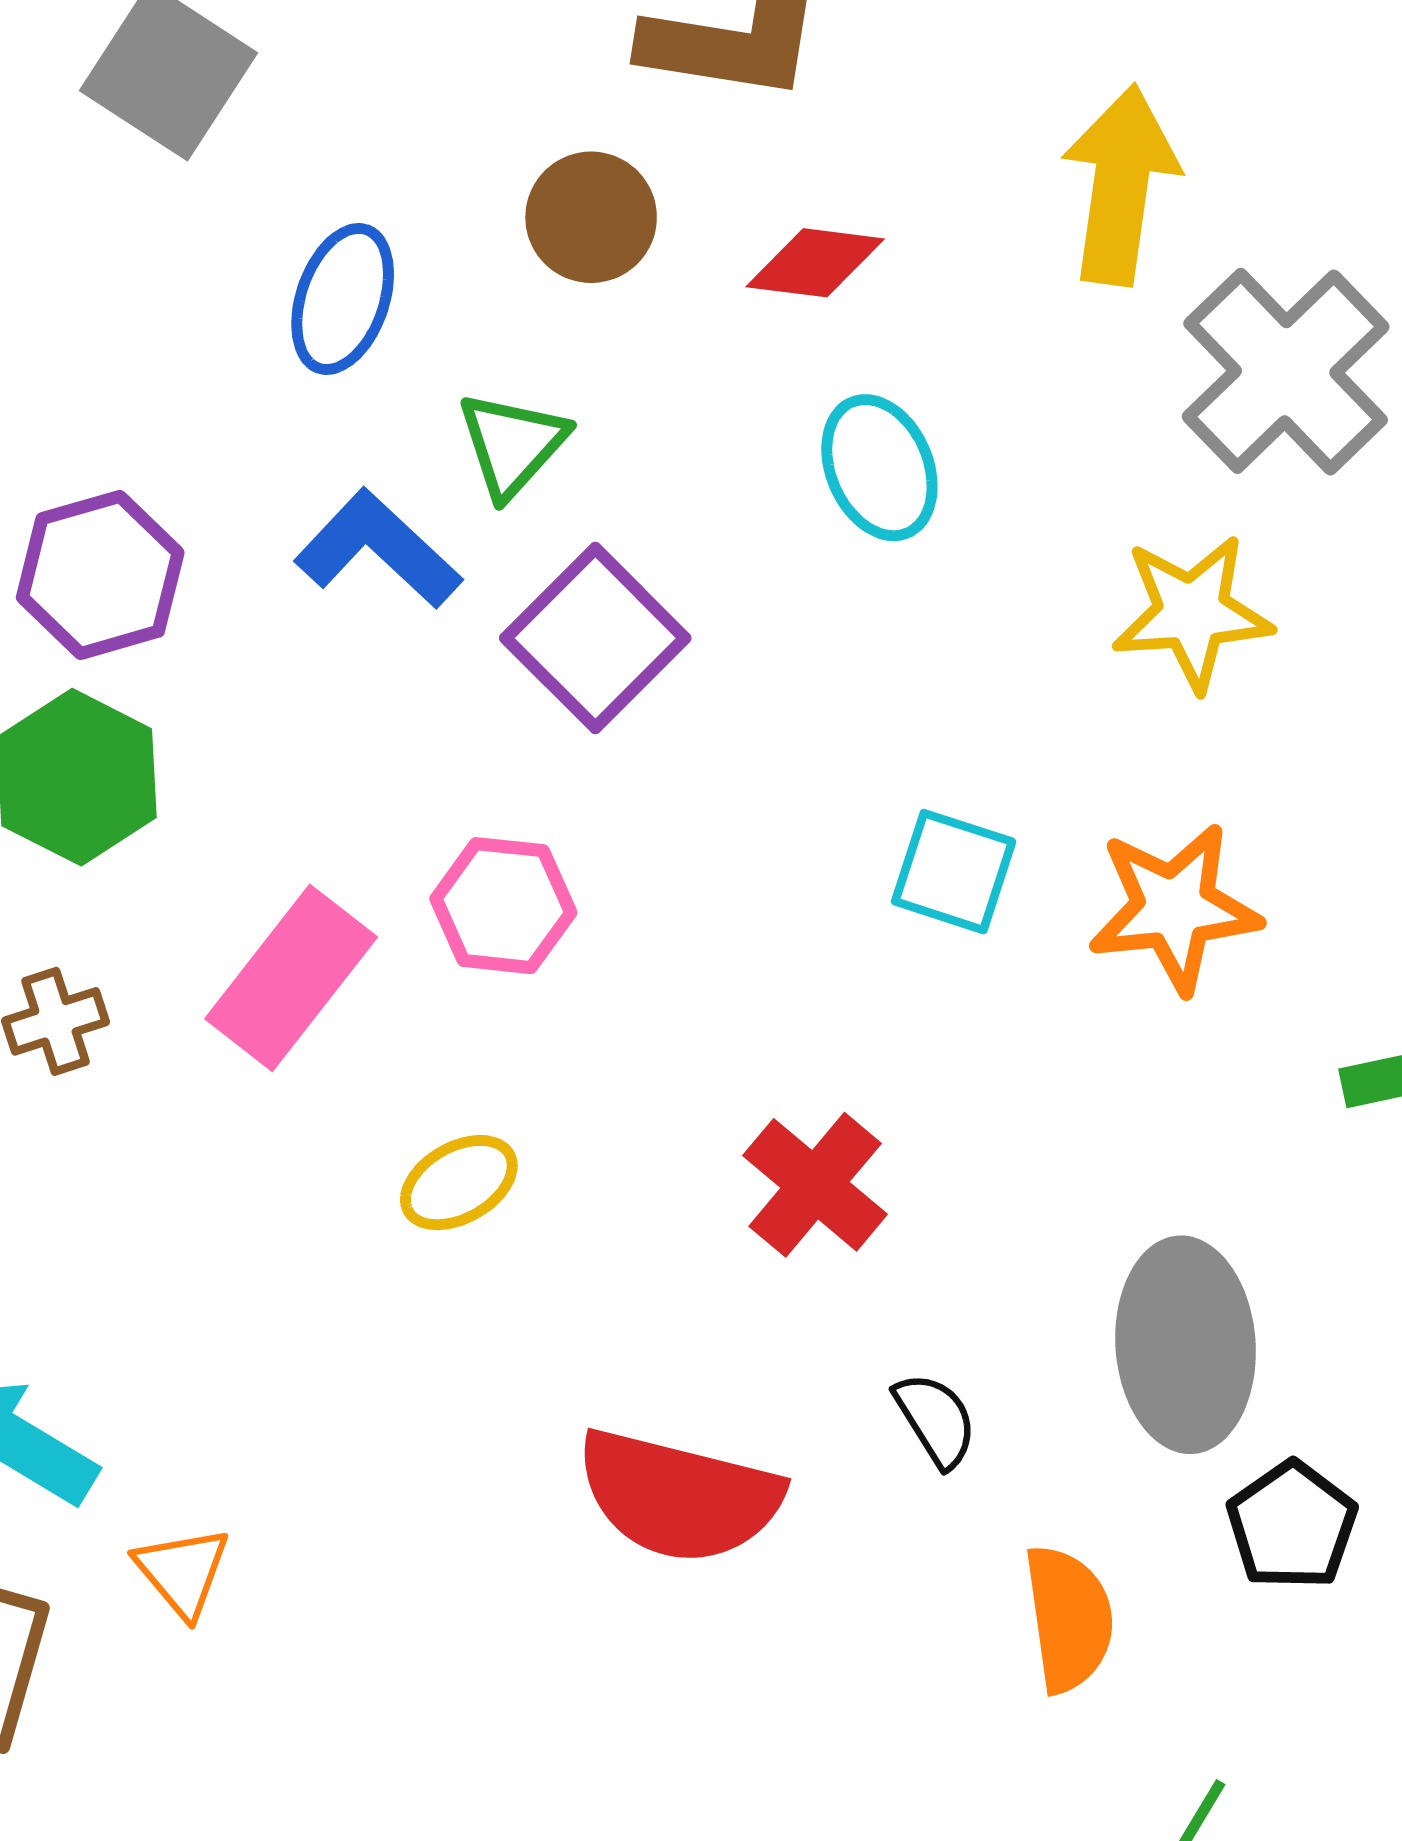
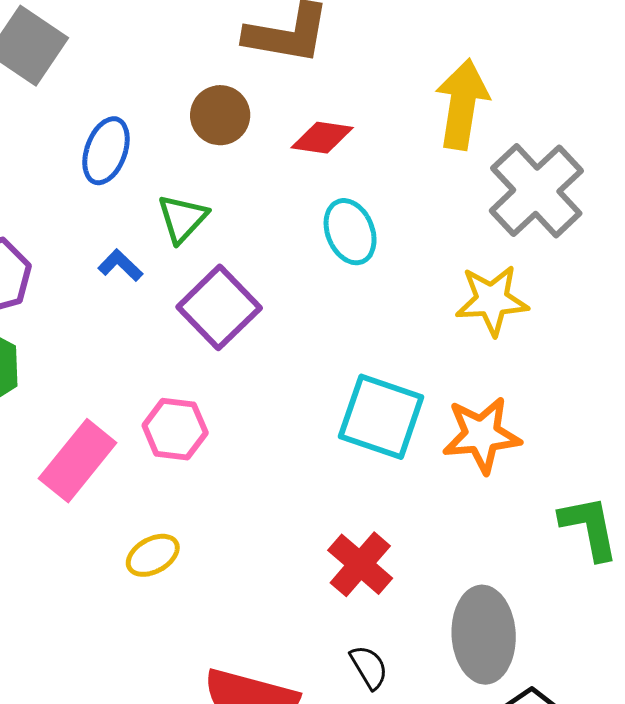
blue L-shape: (378, 549) -> (120, 265), size x0.6
cyan square: (954, 872) -> (381, 417), size x1.5
red cross: (815, 1185) -> (360, 564), moved

